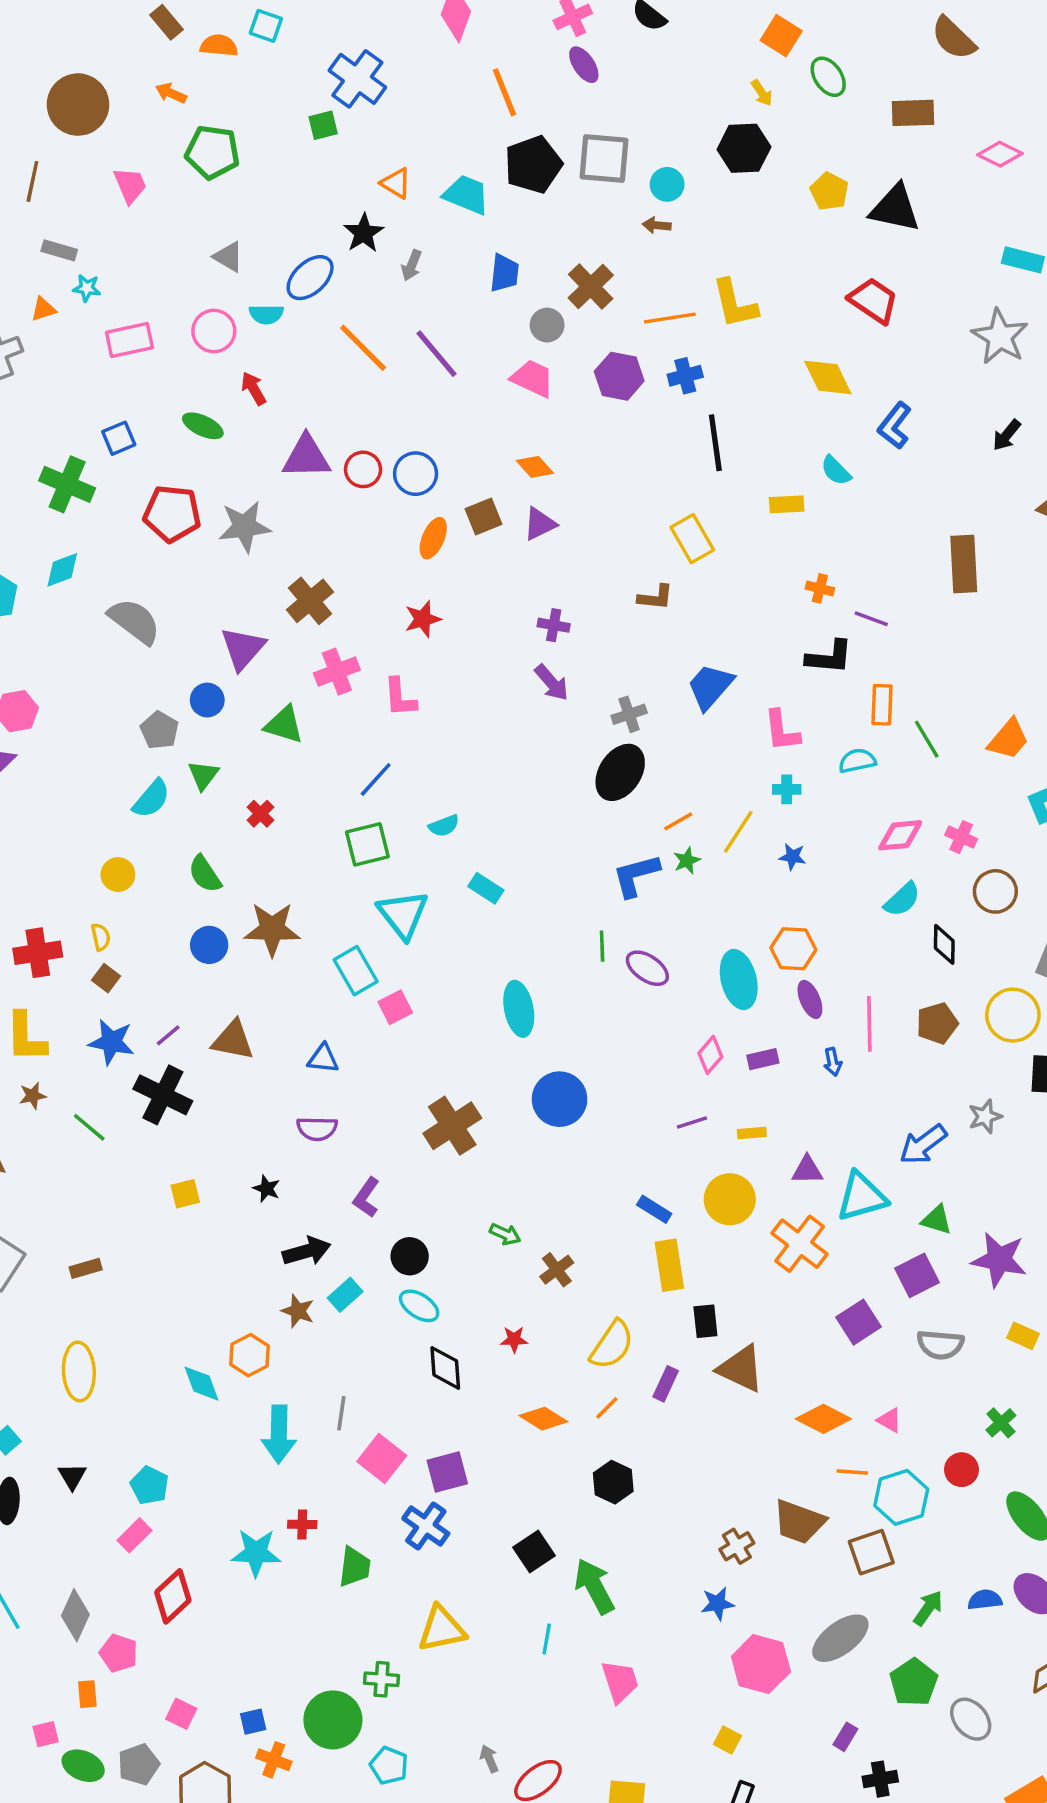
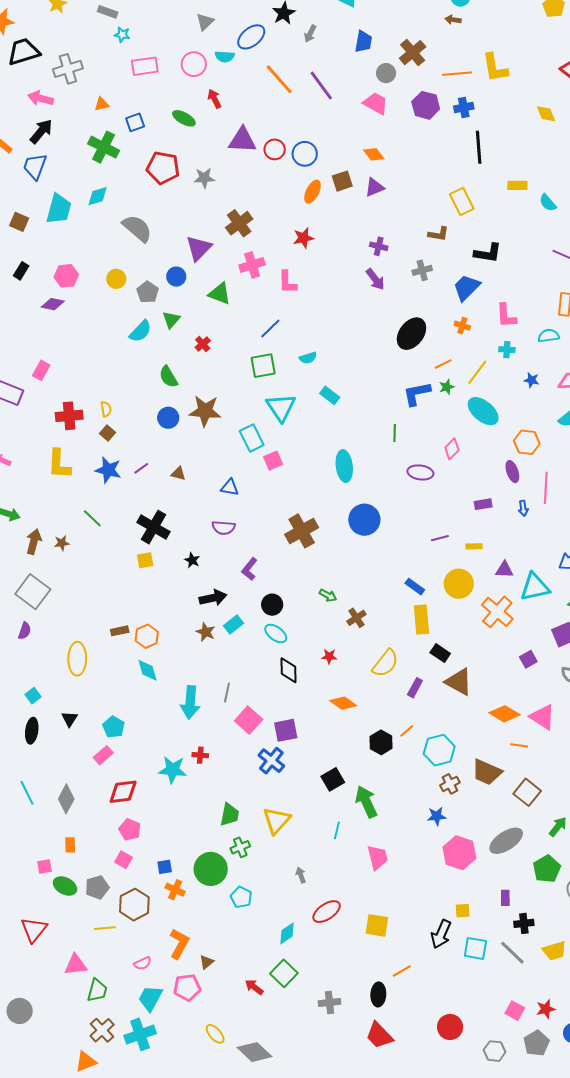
gray triangle: (228, 257) -> (205, 22), turned 42
orange triangle: (43, 309) -> (102, 104), moved
yellow diamond: (828, 377) -> (546, 114), size x0.7
cyan semicircle: (836, 471) -> (548, 203), moved
gray star: (245, 527) -> (204, 178), size x0.7
orange cross: (820, 588) -> (462, 326), moved
black L-shape: (829, 657) -> (488, 253), moved
gray cross: (629, 714) -> (422, 270), moved
blue star: (792, 857) -> (531, 380), moved
yellow circle: (118, 875) -> (116, 279), moved
orange hexagon: (793, 949) -> (527, 442), moved
purple ellipse: (647, 968) -> (420, 472), moved, turned -30
cyan ellipse: (739, 979) -> (483, 411), moved, turned -40
brown triangle: (233, 1040) -> (178, 474), size x0.6
pink diamond: (710, 1055) -> (452, 449), moved
black cross: (163, 1095) -> (153, 527), moved
brown star: (33, 1096) -> (62, 543), moved
brown rectangle: (86, 1268) -> (120, 631), moved
black rectangle: (705, 1321) -> (440, 653), turned -54
purple square: (858, 1322) -> (528, 659), size x0.7
orange hexagon: (250, 1355) -> (147, 636), moved
orange line: (607, 1408) -> (407, 731), moved
pink triangle: (889, 1420) -> (543, 717), size x1.8
cyan hexagon: (901, 1497) -> (439, 750), moved
brown square: (871, 1552) -> (527, 792), turned -36
green trapezoid: (355, 1567) -> (230, 815), moved
red diamond: (173, 1596) -> (123, 792), turned 32
yellow triangle: (442, 1629) -> (277, 821), turned -40
pink pentagon: (119, 1653) -> (130, 830), moved
green cross: (382, 1679) -> (240, 847), turned -30
purple rectangle: (845, 1737) -> (505, 898), turned -35
yellow square: (727, 1740) -> (463, 911), moved, turned -35
gray arrow: (489, 1759) -> (301, 875), moved

